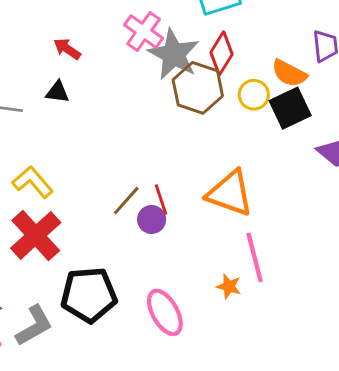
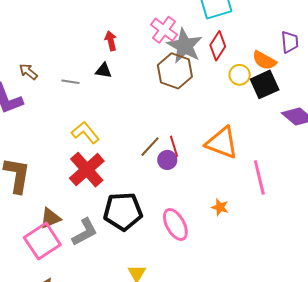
red arrow: (67, 49) -> (111, 41), turned 42
brown hexagon: (198, 88) -> (175, 71), moved
pink line: (255, 257) -> (259, 177), moved

